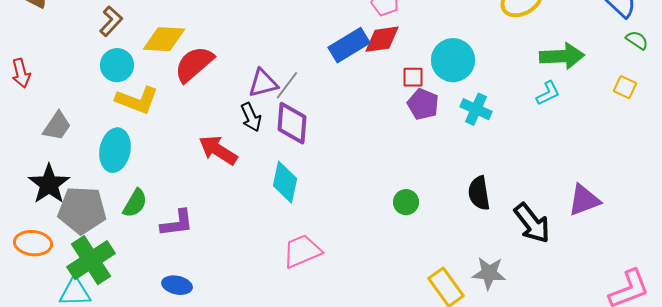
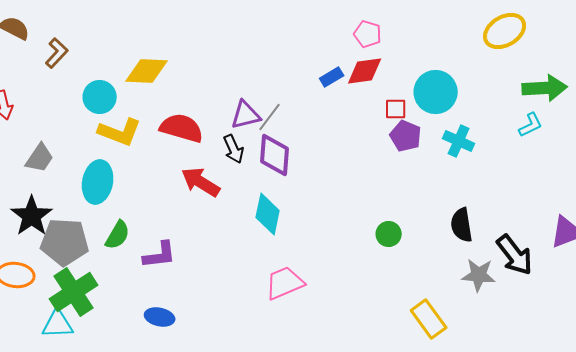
brown L-shape: (111, 21) -> (57, 53), moved
blue rectangle: (349, 45) -> (332, 77), size x0.6
red semicircle: (194, 64) -> (182, 128), moved, turned 57
gray star: (489, 273) -> (479, 275), moved

